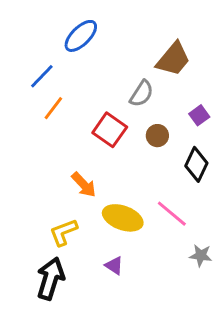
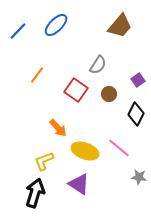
brown trapezoid: (173, 59) -> (120, 26), moved
blue line: (42, 76) -> (18, 31), moved
purple triangle: (114, 266) -> (79, 184), size x1.6

